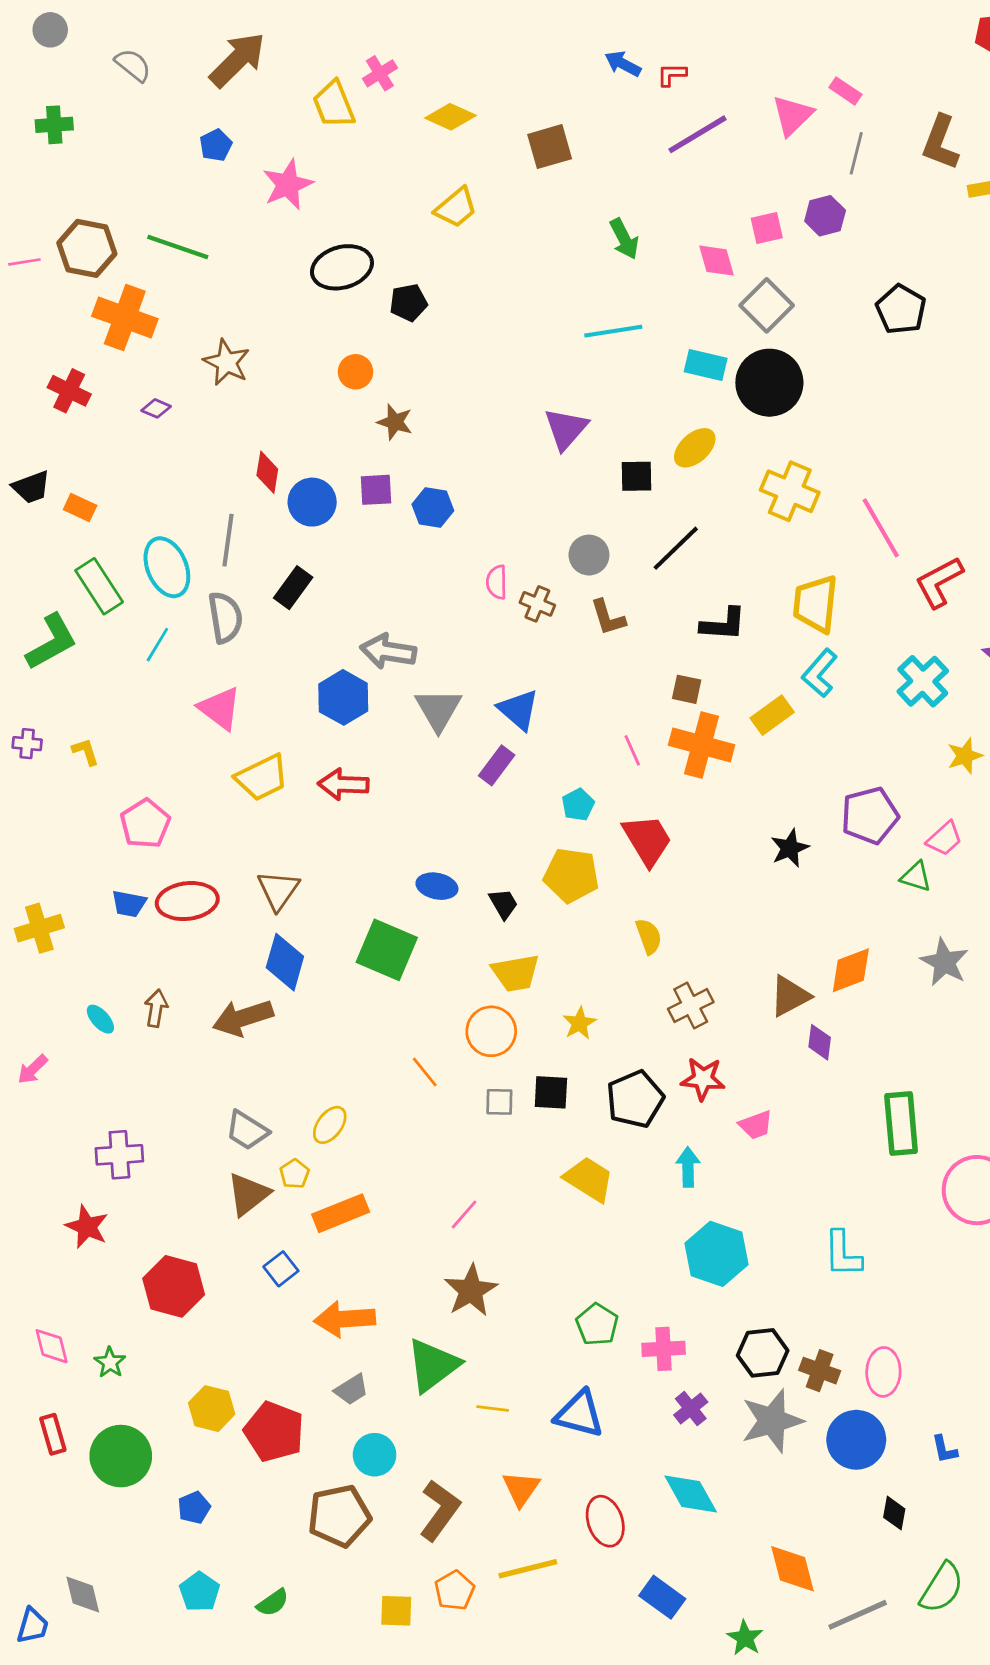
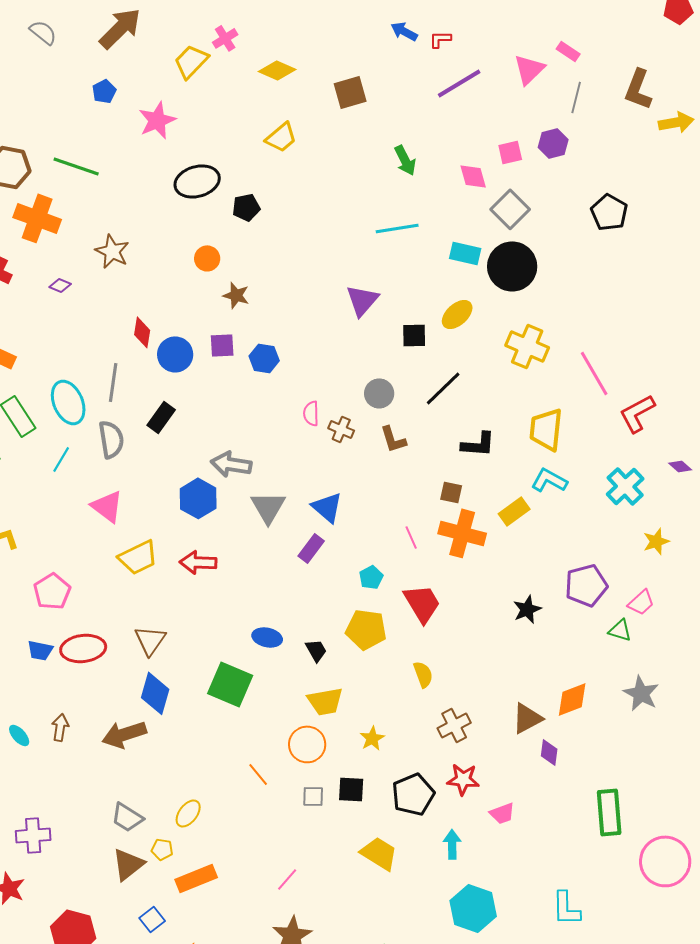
yellow trapezoid: (334, 104) -> (191, 61), turned 66
cyan L-shape: (820, 673) -> (549, 480), turned 78
yellow pentagon: (294, 1174) -> (162, 849), turned -30

